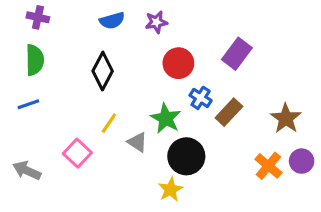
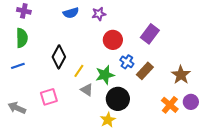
black diamond: (103, 71) -> (59, 57), moved
green star: (166, 118) -> (105, 75), turned 30
yellow line: (109, 123) -> (79, 71), moved
pink square: (77, 153) -> (49, 97), turned 30

